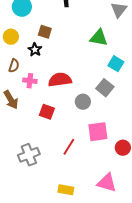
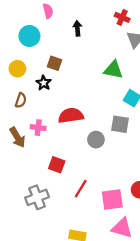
pink cross: (30, 81) -> (38, 128), moved
gray square: (105, 88) -> (120, 124), turned -30
red square: (47, 112) -> (57, 165), moved
pink square: (98, 132) -> (112, 200), moved

